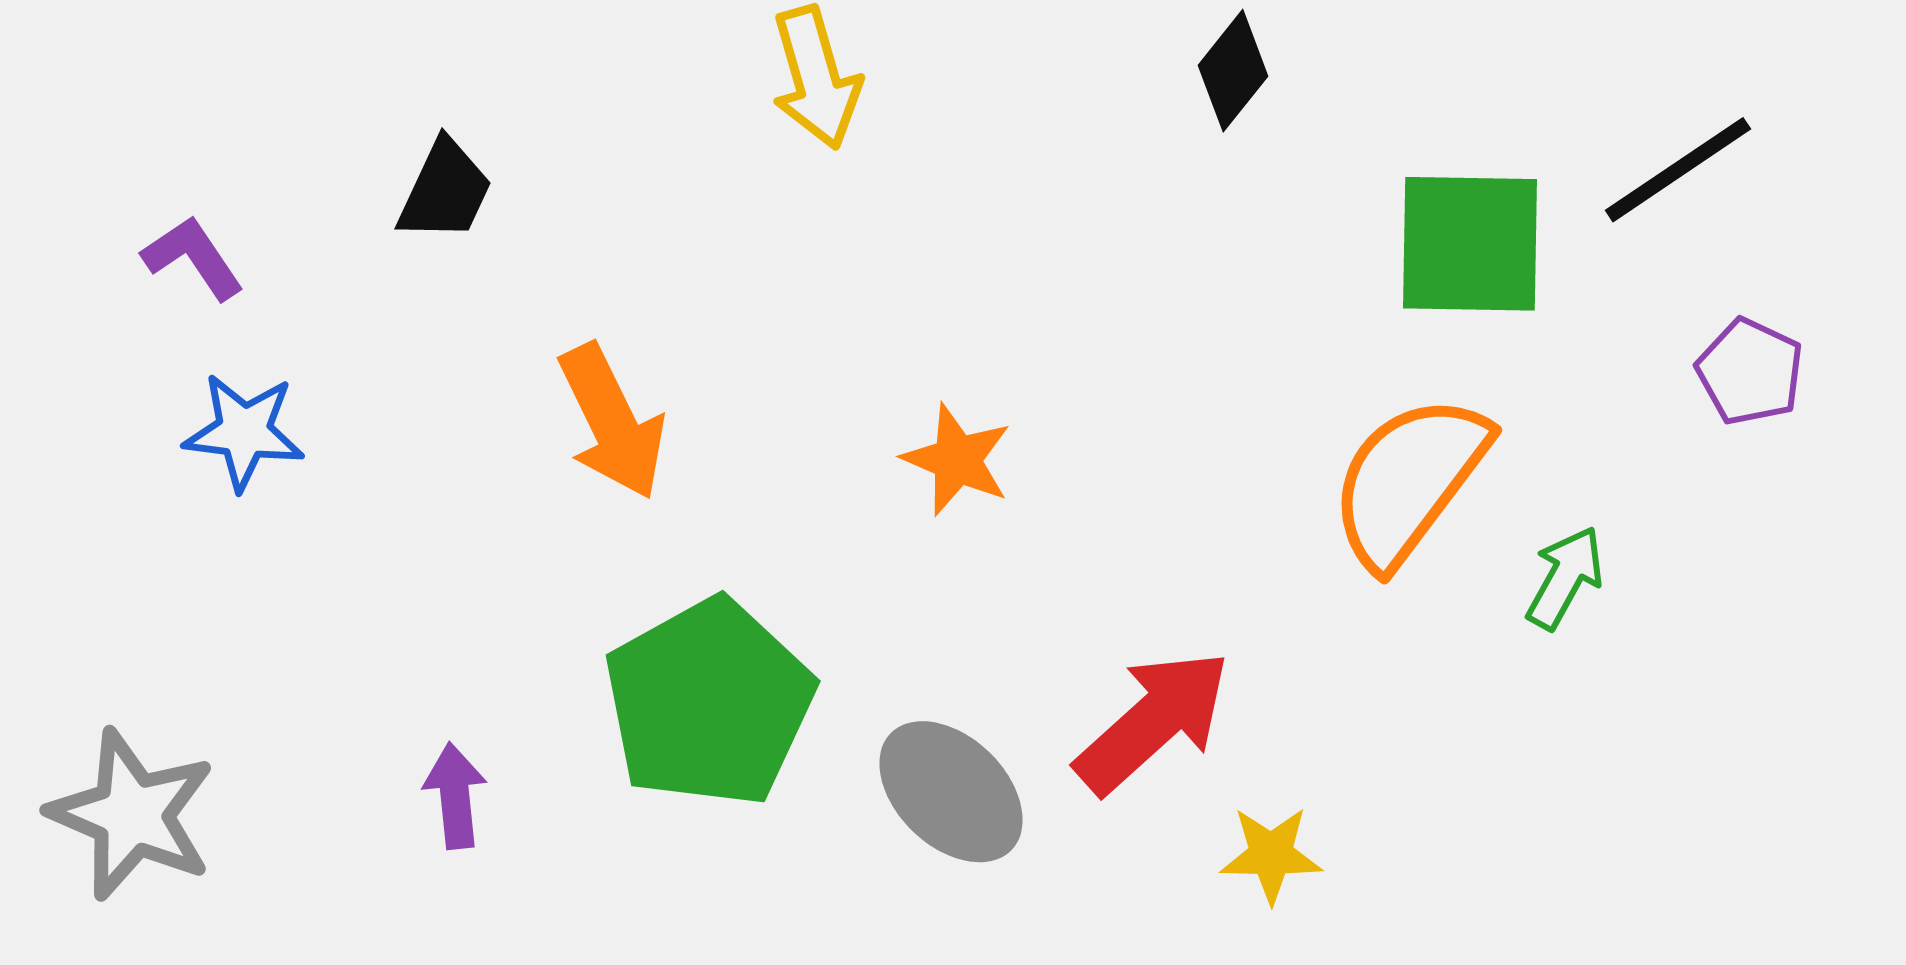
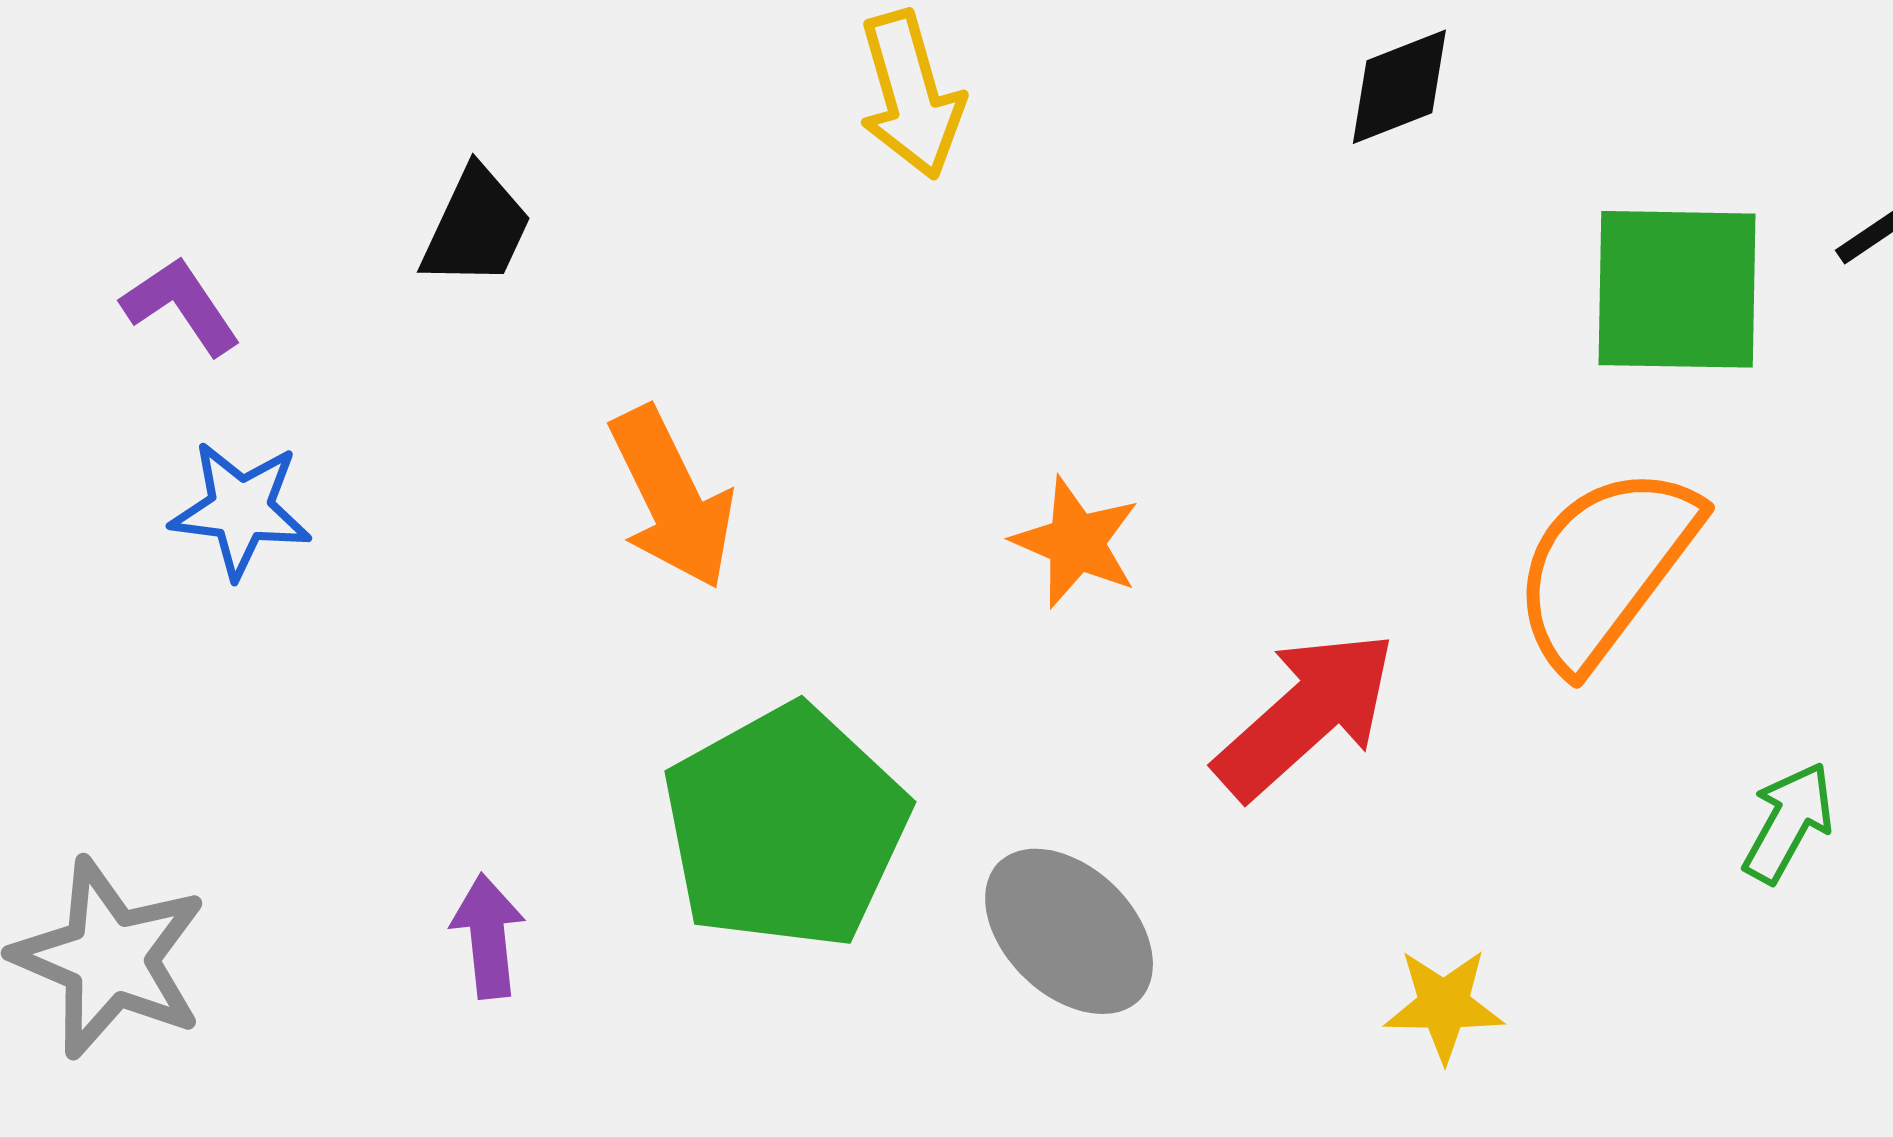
black diamond: (1233, 71) -> (1399, 87), turned 30
green arrow: (1565, 578) -> (1788, 822), moved
red arrow: (1153, 722) -> (1306, 715), moved

